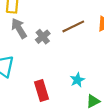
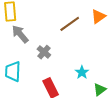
gray cross: (43, 37) -> (44, 52), moved

